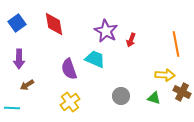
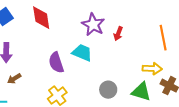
green triangle: (154, 98) -> (141, 92), size x1.5

